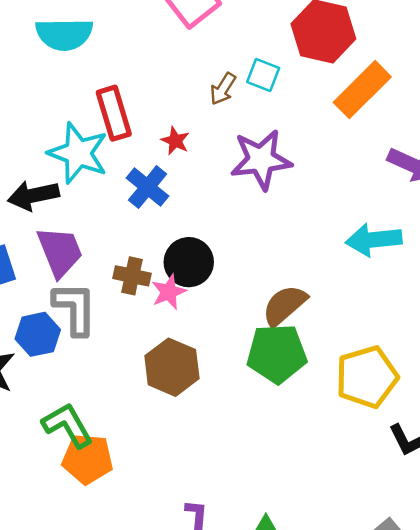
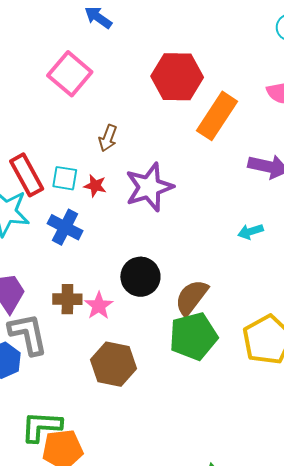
cyan square: (263, 75) -> (65, 178), moved
red star: (175, 141) -> (95, 186), moved
cyan arrow: (374, 240) -> (250, 231), size x0.6
black circle: (189, 262) -> (140, 277), moved
green L-shape: (68, 425) -> (41, 427), turned -45

